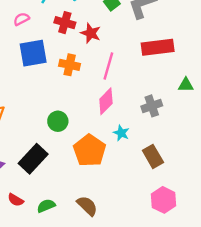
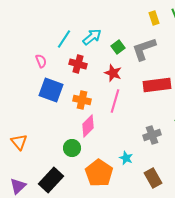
pink semicircle: (21, 19) -> (41, 61), turned 96
red star: (91, 33) -> (113, 73), moved
blue square: (33, 53) -> (51, 90), turned 30
pink diamond: (106, 101) -> (88, 126), moved

